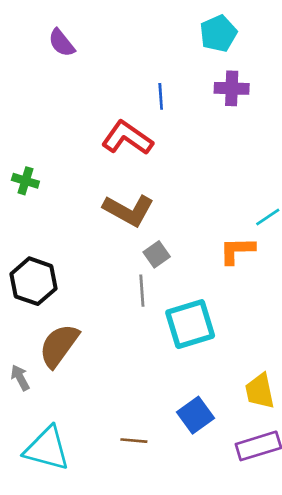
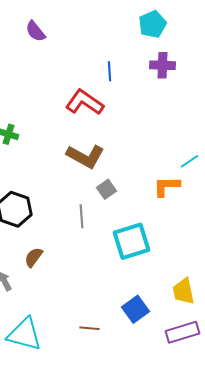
gray line: (142, 291) -> (81, 216), moved
brown semicircle: (59, 345) -> (33, 257), size x0.6

